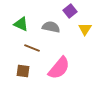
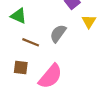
gray semicircle: (51, 27) -> (58, 33), moved, turned -66
pink semicircle: (59, 68) -> (50, 76), moved

